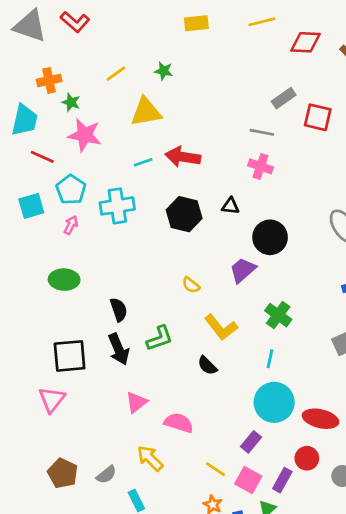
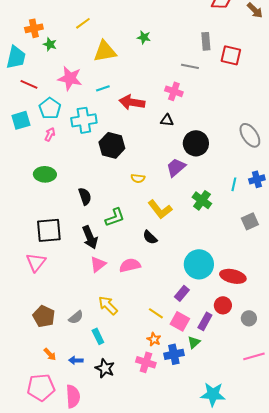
green star: (164, 71) -> (144, 37), moved
gray rectangle: (284, 98) -> (206, 41), turned -60
pink star: (85, 135) -> (70, 78), moved
red arrow: (183, 157) -> (132, 102), moved
pink cross: (260, 166) -> (174, 91), moved
black hexagon: (184, 214) -> (112, 145), moved
yellow semicircle: (191, 285) -> (138, 178), turned -32
black arrow: (119, 349) -> (90, 237), moved
cyan line: (270, 359) -> (234, 184), moved
pink semicircle: (179, 423) -> (130, 265), moved, turned -30

